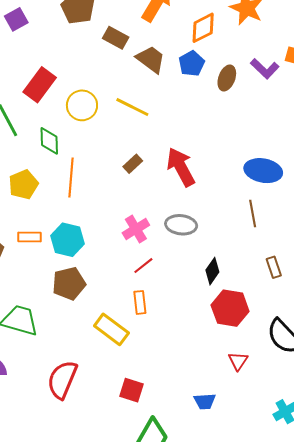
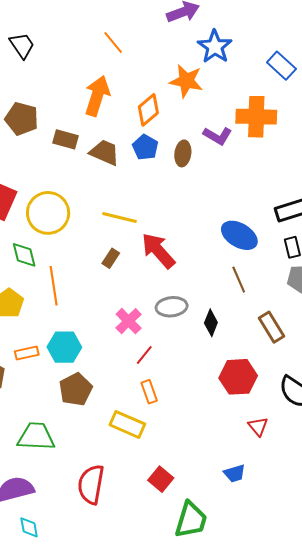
yellow circle: (82, 105) -> (48, 213), size x1.4
yellow line: (132, 107) -> (120, 217), moved
blue ellipse: (263, 171) -> (239, 235), turned 33
brown rectangle: (274, 267) -> (271, 327), size x1.4
black diamond: (212, 271) -> (211, 323), moved
red square: (131, 390) -> (161, 479), turned 35

